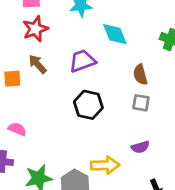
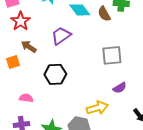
brown semicircle: (140, 75) -> (104, 14), moved
gray square: (141, 103) -> (112, 55), size x1.5
black hexagon: (88, 105) -> (55, 74), moved

